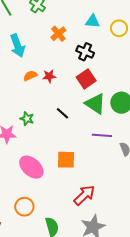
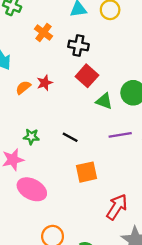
green triangle: (95, 104) -> (104, 101), size x0.7
black line: (62, 113) -> (70, 137), moved
pink ellipse: (31, 167) -> (32, 189), moved

